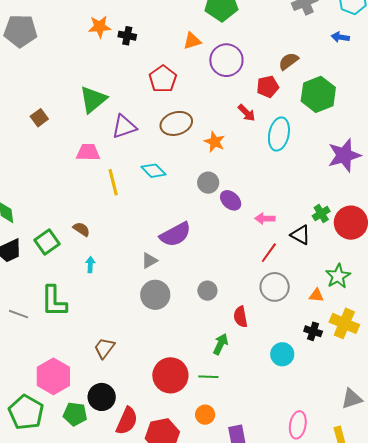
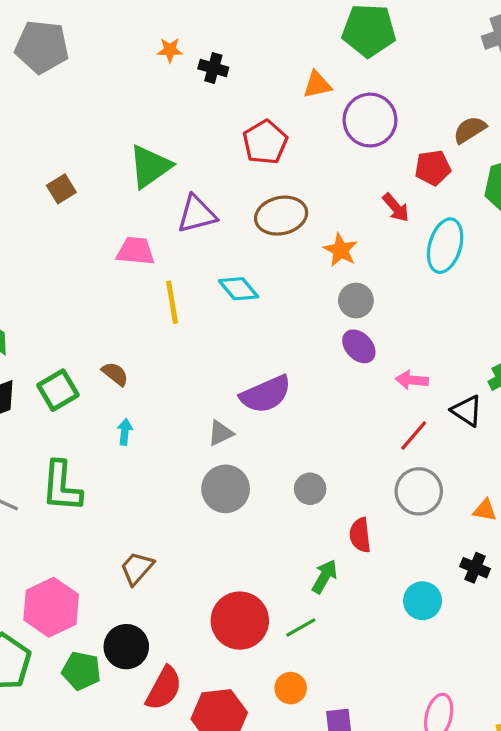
orange star: (100, 27) -> (170, 50), size x0.7
gray circle: (208, 183) -> (356, 301), moved
green line: (208, 377) -> (301, 627), turned -36

